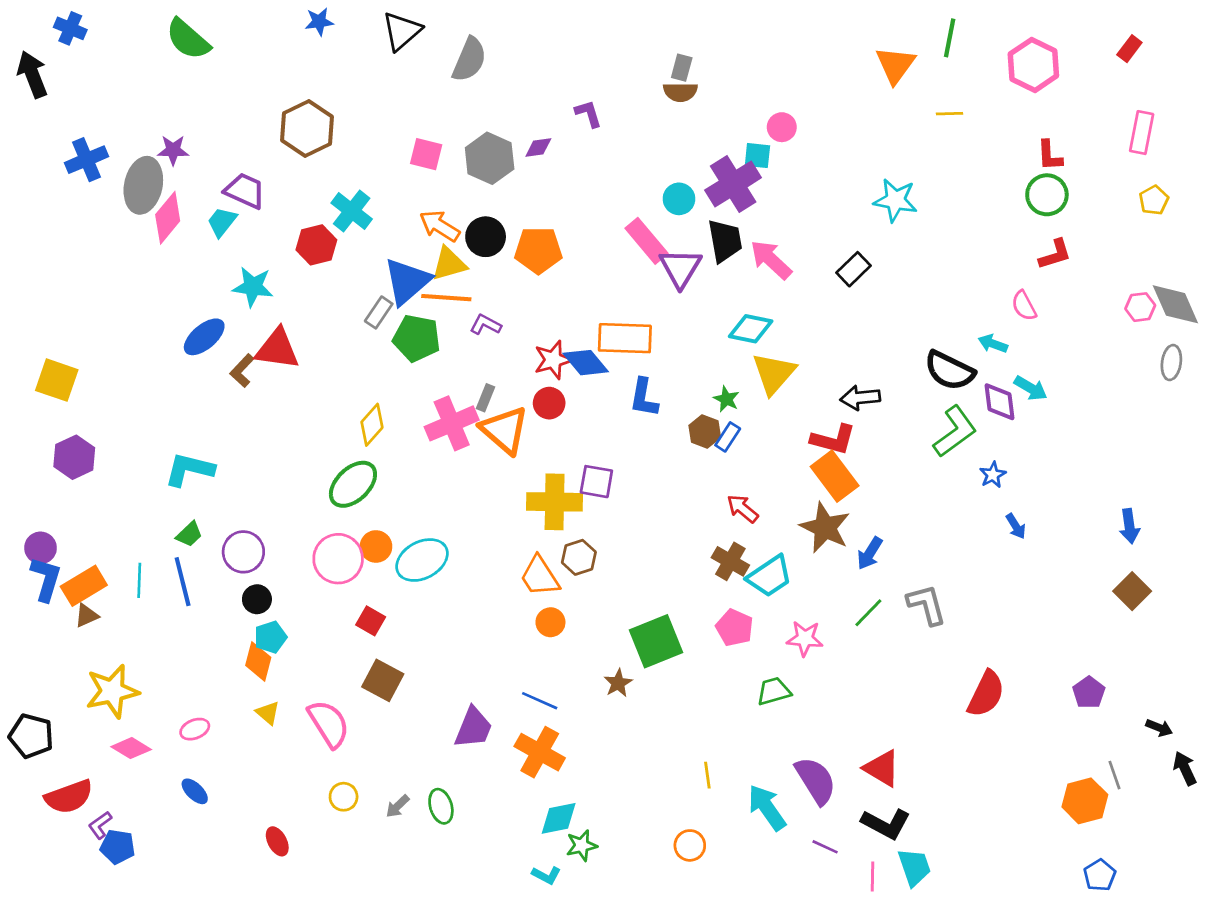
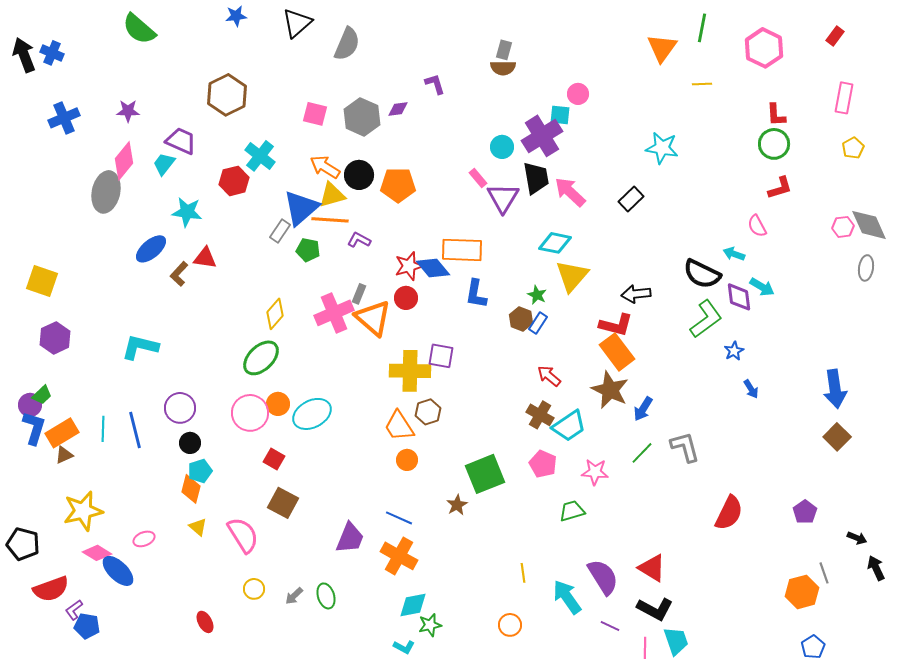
blue cross: (70, 28) -> (52, 53), moved
gray ellipse: (143, 185) -> (106, 192), moved
pink rectangle: (647, 241) -> (478, 178), size x0.6
green pentagon: (417, 338) -> (308, 250), size x0.7
red triangle: (277, 349) -> (205, 258), size x0.7
blue arrow: (1129, 526) -> (835, 389), size x1.5
green trapezoid: (189, 534) -> (42, 395), moved
blue ellipse: (195, 791) -> (118, 571), moved, size x1.6

